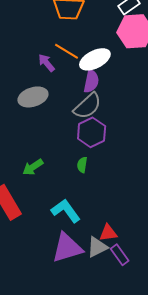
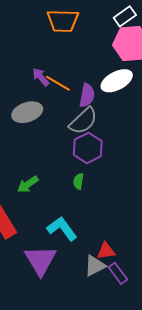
orange line: (66, 51) -> (58, 83), moved
white ellipse: (95, 59) -> (117, 81), moved
purple triangle: (67, 248) -> (41, 260), moved, turned -44

